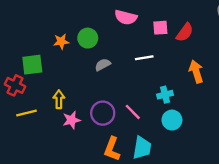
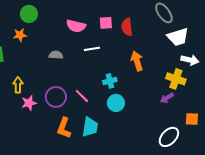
pink semicircle: (126, 17) -> (76, 26), moved
red semicircle: (185, 32) -> (127, 27), turned 138
green circle: (88, 38) -> (29, 14), moved
gray semicircle: (103, 65) -> (56, 55), turned 32

